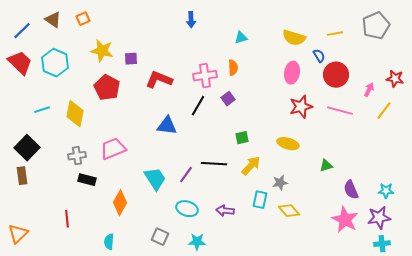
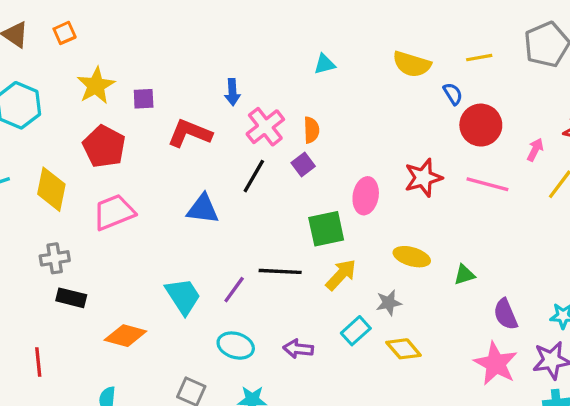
blue arrow: (191, 20) -> (232, 92), moved
yellow star: (102, 51) -> (96, 86), turned 30
orange semicircle: (233, 68) -> (311, 130), moved
pink ellipse: (292, 73) -> (366, 196), moved
pink cross: (205, 76) -> (265, 127), turned -30
green square: (242, 138) -> (326, 229), size x1.6
yellow ellipse: (288, 144) -> (412, 257), moved
pink trapezoid: (113, 149) -> (114, 212), moved
cyan rectangle: (260, 200) -> (356, 331), turned 36
orange diamond: (120, 203) -> (125, 336), turned 75

